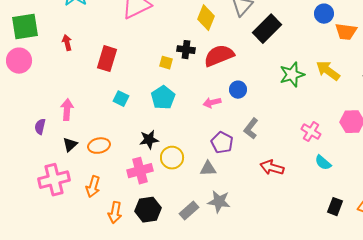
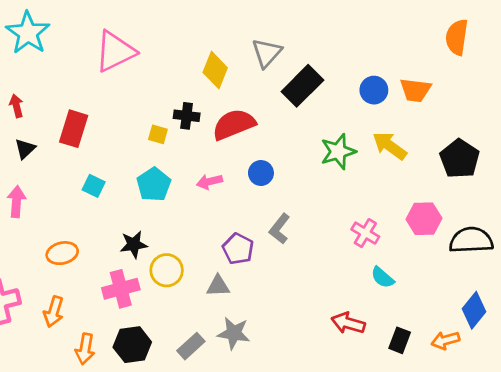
blue circle: (324, 14) -> (374, 90), moved
pink arrow: (212, 103) -> (209, 182), moved
black triangle: (70, 145) -> (25, 149), moved
red arrow: (272, 168) -> (348, 323), moved

